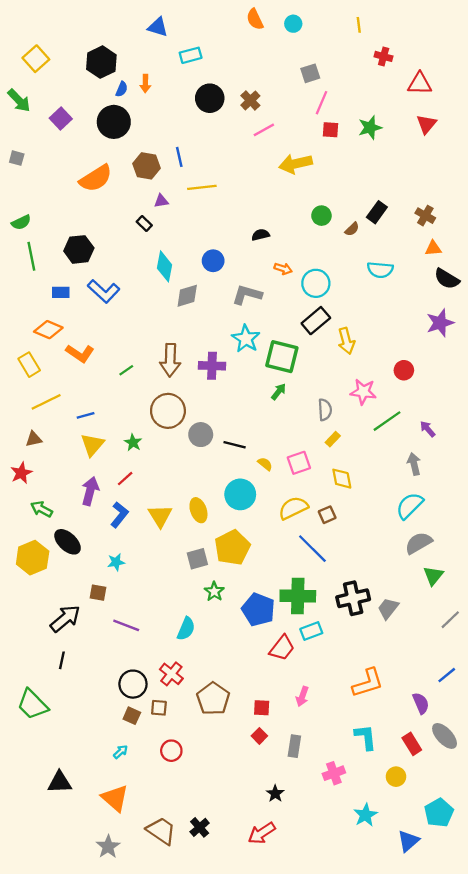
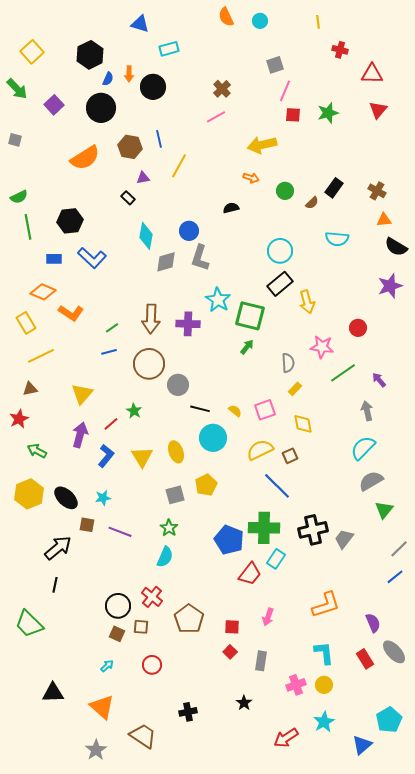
black circle: (210, 98) -> (153, 87), moved
pink line: (264, 130) -> (216, 117), moved
yellow line: (202, 187) -> (179, 166), turned -55
orange arrow: (283, 269) -> (251, 178), moved
gray L-shape: (247, 295) -> (200, 258), moved, turned -88
blue line: (86, 415) -> (109, 352), moved
green star: (133, 442) -> (134, 411), moved
black line: (235, 445) -> (200, 409), moved
black ellipse: (68, 542) -> (66, 498), moved
yellow pentagon: (232, 547) -> (206, 485), size x0.7
green star: (214, 591) -> (169, 528), moved
purple line: (126, 625) -> (120, 532), moved
cyan rectangle: (311, 631) -> (276, 559), turned -36
blue line: (447, 675) -> (395, 577), moved
yellow circle: (396, 777) -> (324, 685), moved
black cross: (200, 827) -> (188, 712), moved, turned 30
red arrow: (262, 833) -> (286, 738), moved

